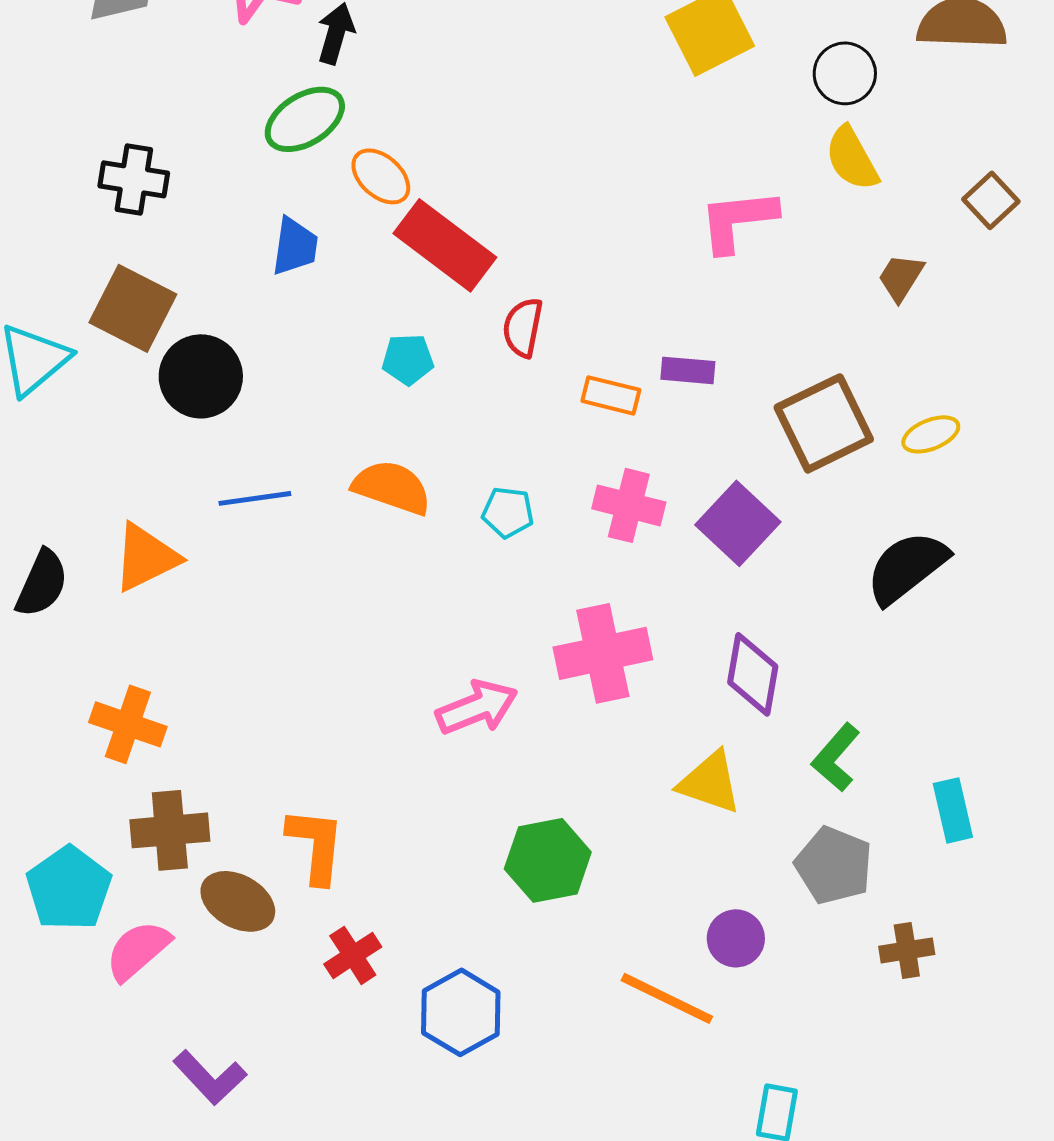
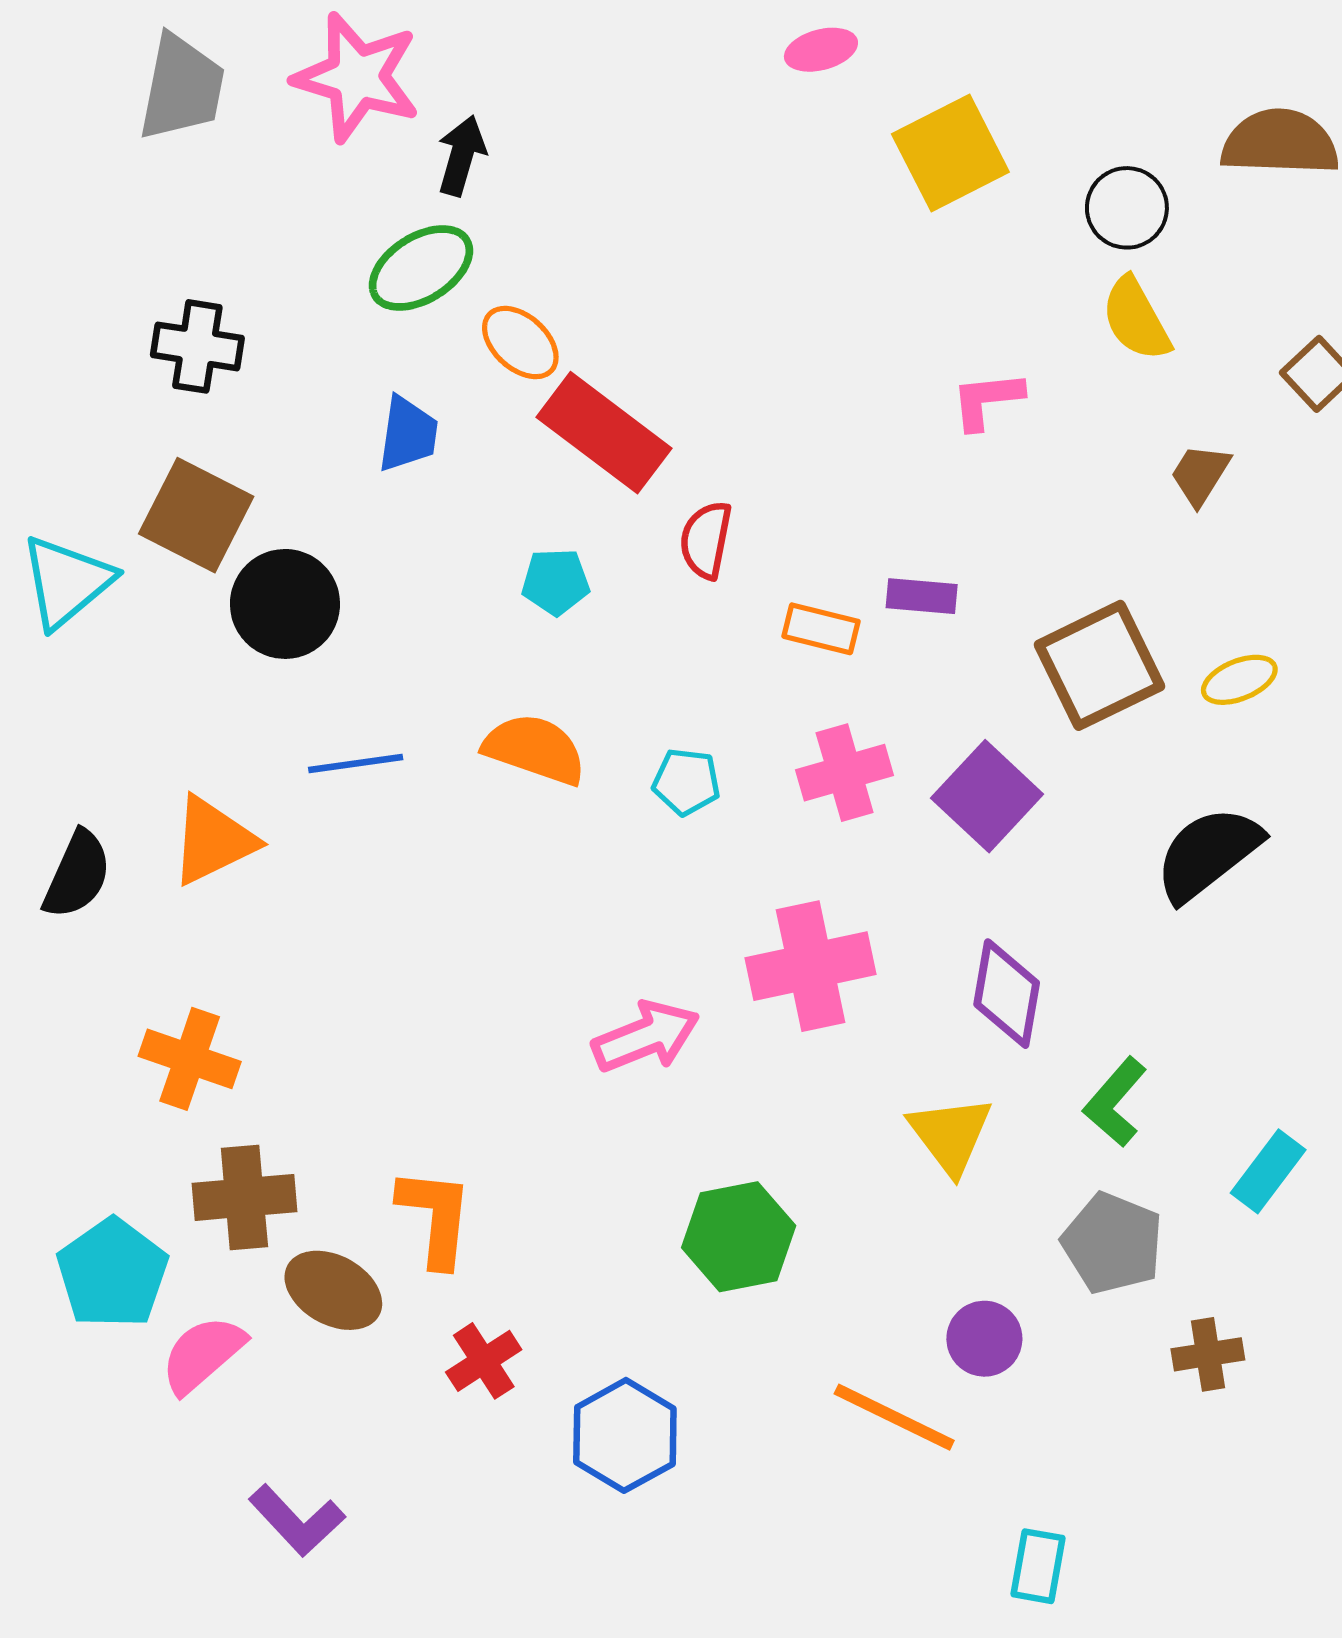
pink L-shape: (738, 220) -> (987, 400), size x0.7
pink cross: (629, 505) -> (845, 773), turned -30
yellow triangle: (710, 782) -> (950, 1135), turned 34
cyan rectangle: (953, 810) -> (1268, 1171), turned 50

